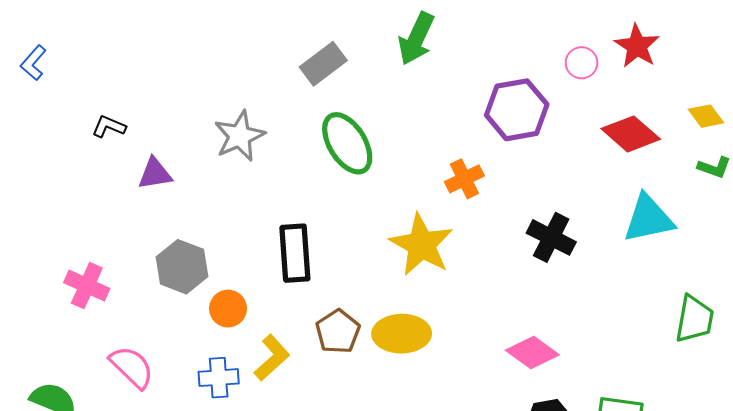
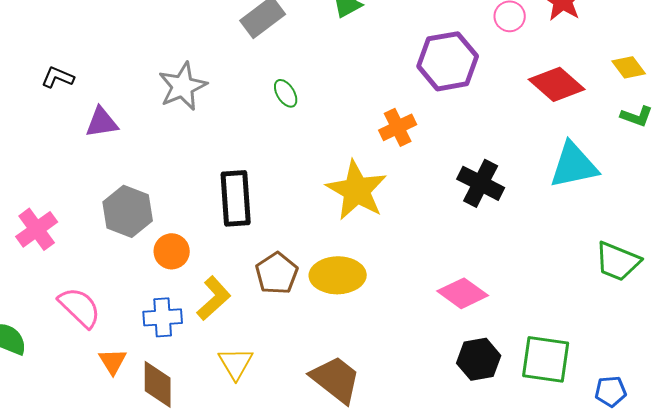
green ellipse: (347, 143) -> (286, 93), size x0.5
pink cross: (87, 286) -> (37, 229), turned 30
green trapezoid: (694, 319) -> (618, 261), turned 102

